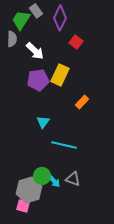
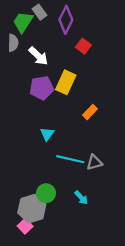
gray triangle: (73, 179) -> (94, 162), moved, turned -35
cyan arrow: (54, 181) -> (81, 198), moved
pink square: (23, 206) -> (25, 226), turned 32

